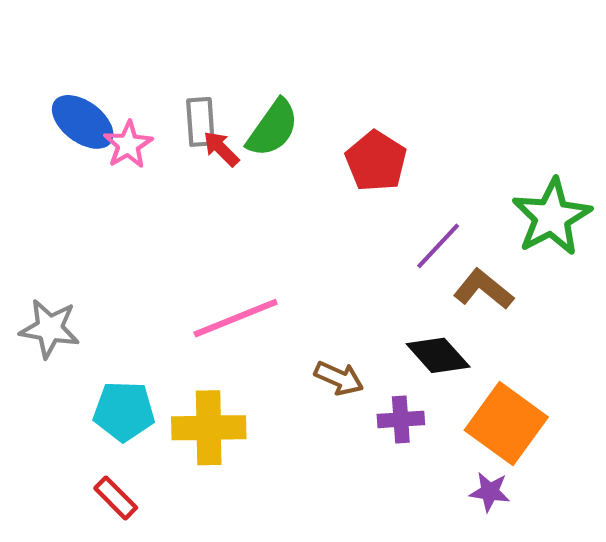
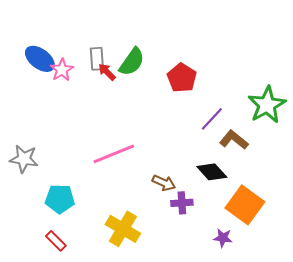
purple cross: (401, 419) -> (182, 203), moved
yellow cross: (209, 428) -> (123, 229), moved, turned 32
purple star: (490, 492) -> (223, 238), moved

